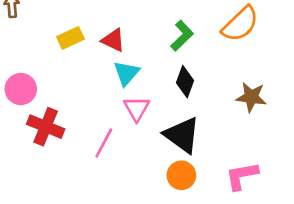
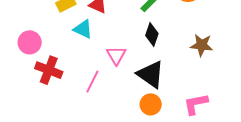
cyan triangle: (126, 73) -> (83, 29), moved, turned -45

